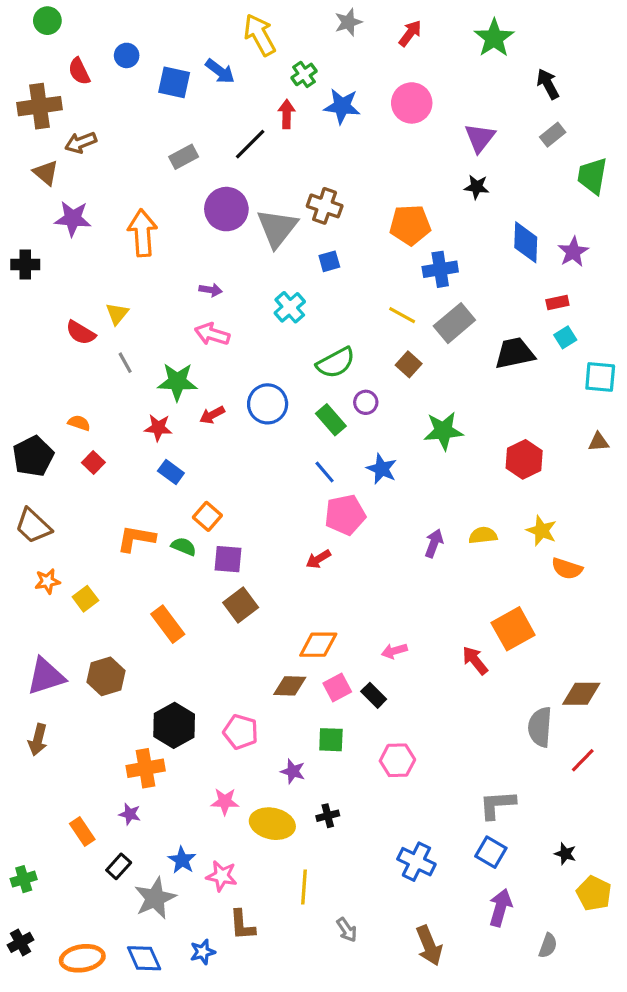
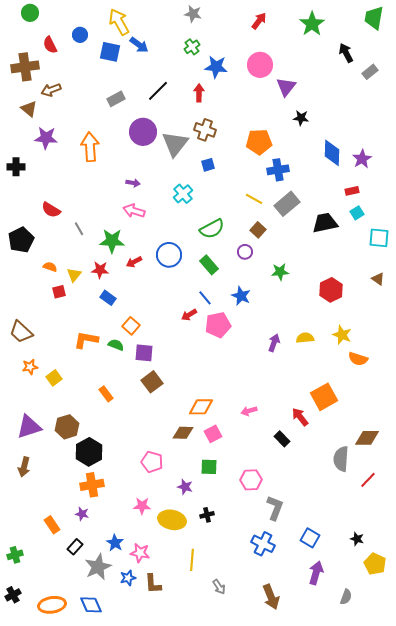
gray star: (348, 22) -> (193, 14), moved, turned 30
yellow arrow: (260, 35) -> (119, 22), moved
red arrow: (287, 114) -> (199, 93), moved
gray rectangle: (553, 135) -> (370, 72), moved
purple triangle: (480, 138) -> (286, 87), moved
green trapezoid: (592, 176) -> (374, 18), moved
yellow triangle: (117, 314) -> (74, 275), moved
purple circle: (366, 402) -> (245, 252), moved
green star: (443, 431) -> (280, 272), size x0.7
brown triangle: (599, 442) -> (378, 279), turned 40
black pentagon: (33, 456) -> (21, 240), moved
red square: (93, 463) -> (59, 292), turned 32
red arrow: (318, 559) -> (189, 315), moved
orange rectangle: (168, 624) -> (106, 394), size x0.7
black rectangle: (374, 695) -> (282, 439), moved
black hexagon: (174, 725) -> (89, 452), moved
gray L-shape: (497, 805) -> (275, 508), moved, turned 115
blue star: (203, 952) -> (128, 578), moved

